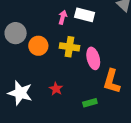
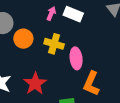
red star: (56, 89) -> (35, 84), size x1.6

